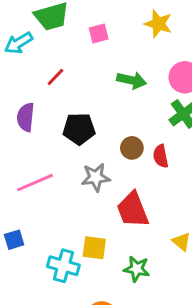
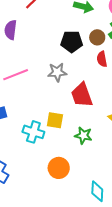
black pentagon: (79, 129) -> (72, 42), moved
brown circle: (132, 148) -> (97, 37), moved

